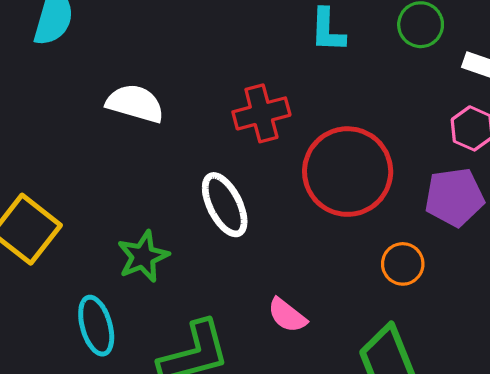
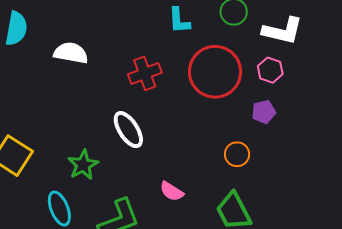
white semicircle: (135, 103) -> (71, 53), moved
red circle: (348, 172) -> (215, 72), moved
purple pentagon: (454, 197) -> (264, 112), size x0.7

